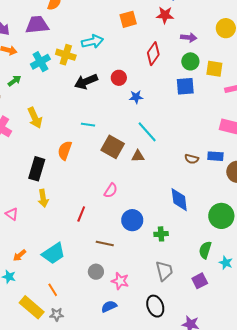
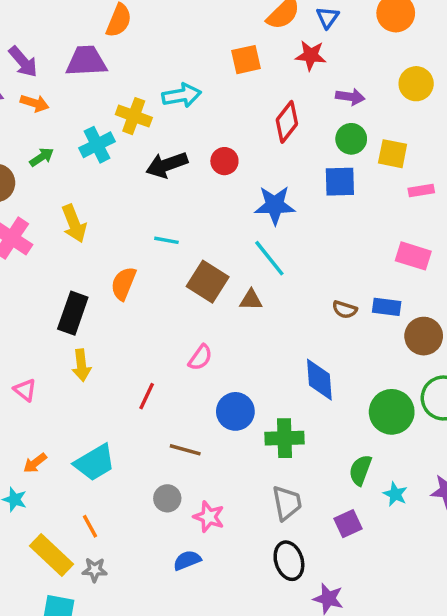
cyan cross: (40, 62) -> (97, 145), moved
blue star: (136, 97) -> (275, 205), moved, size x1.6
green cross: (161, 234) -> (285, 438), size x1.5
black ellipse: (155, 306) -> (289, 561), moved

